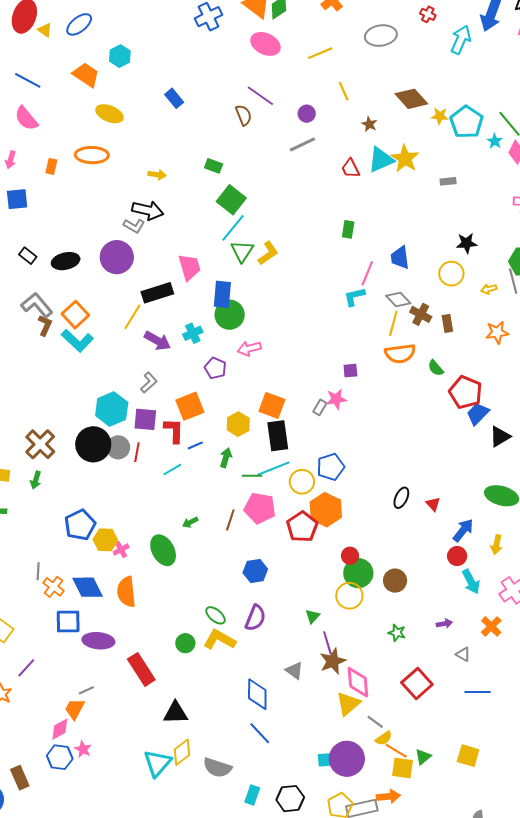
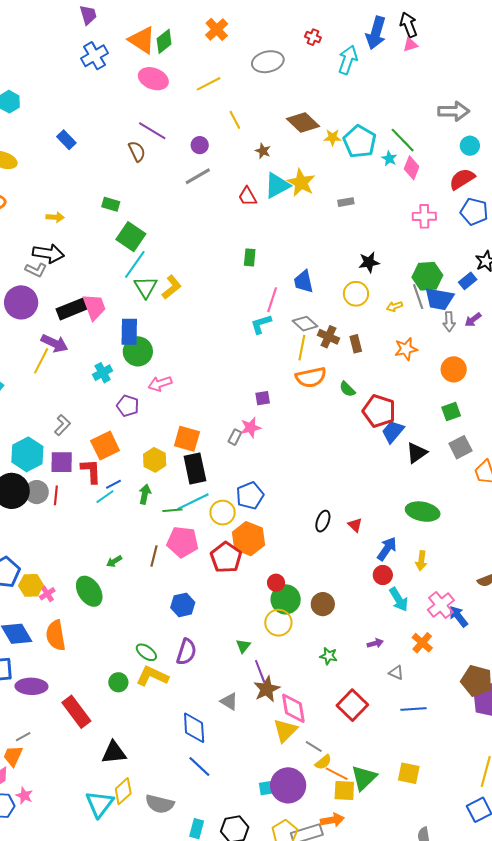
black rectangle: (157, 293) -> (72, 309), moved
purple arrow: (157, 341) -> (55, 343), moved
cyan line: (172, 470) -> (105, 497), moved
green triangle: (423, 757) -> (364, 778), size x1.6

